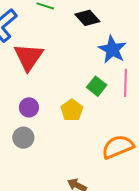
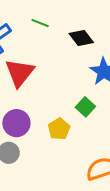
purple circle: (29, 107) -> (16, 123), size x1.4

